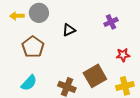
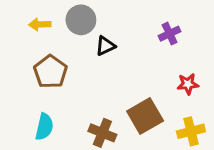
gray circle: (39, 13) -> (81, 20), moved
yellow arrow: (17, 16) -> (40, 24), moved
cyan semicircle: (29, 83) -> (44, 127), turned -30

